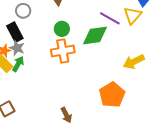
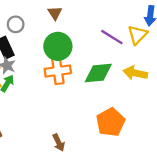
green circle: (62, 29) -> (58, 46), size x1.6
green diamond: (95, 36) -> (98, 73), moved
yellow arrow: (134, 62) -> (135, 73), moved, turned 35

